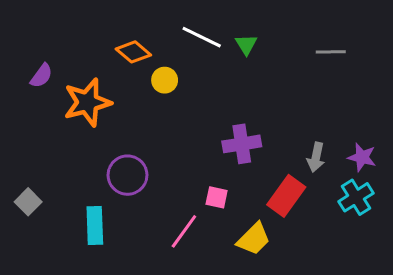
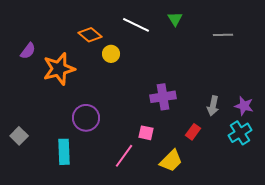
green triangle: (246, 45) -> (175, 19), moved
red rectangle: (286, 196) -> (193, 132), size x0.6

